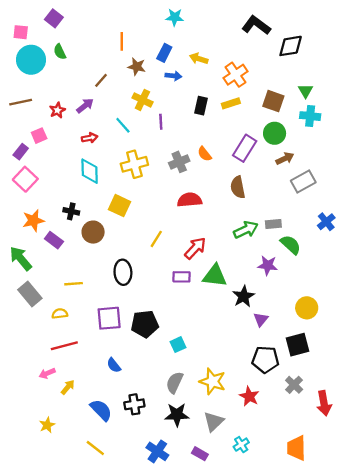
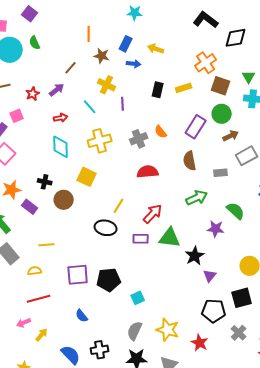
orange cross: (235, 75) -> (206, 63), moved
gray rectangle: (273, 224) -> (221, 173), moved
black ellipse: (123, 272) -> (106, 228), moved, turned -75

